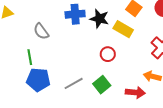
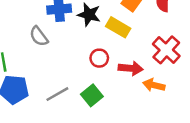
gray semicircle: (41, 31) -> (39, 36), moved
red arrow: (135, 92) -> (131, 68), moved

